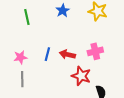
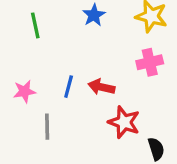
pink cross: (95, 51) -> (150, 62), moved
gray line: (22, 79) -> (47, 127), moved

